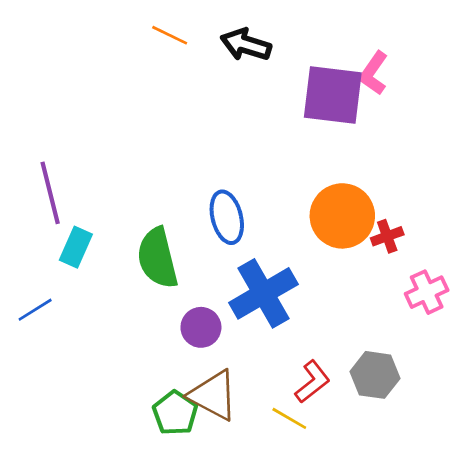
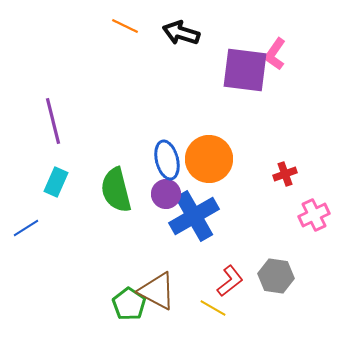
purple line: (50, 193) -> (53, 121), moved
orange circle: (342, 216) -> (209, 159), moved
purple circle: (201, 327) -> (166, 194), moved

